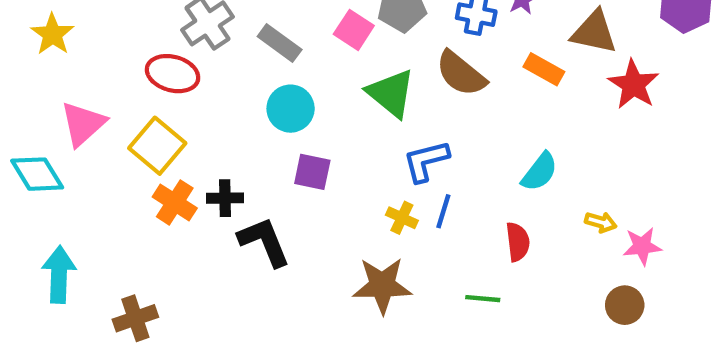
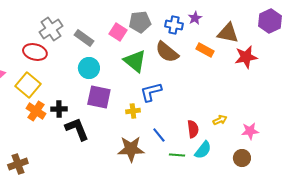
red star: (633, 85) -> (246, 57), turned 30
purple square: (312, 172) -> (99, 97), size x1.4
cyan semicircle: (540, 172) -> (203, 150), moved
blue line: (443, 211) -> (159, 135), moved, turned -56
yellow cross: (402, 218) -> (133, 111), moved, turned -32
yellow arrow: (601, 222) -> (220, 120), moved, turned -40

